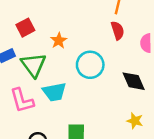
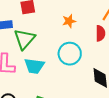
orange star: (59, 41) -> (69, 21), moved

